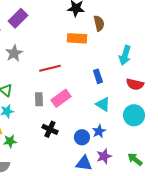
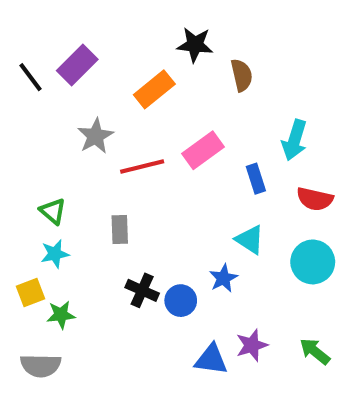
orange rectangle: (77, 38) -> (154, 89), moved, turned -42
gray star: (14, 53) -> (95, 136), moved
blue rectangle: (98, 76) -> (256, 179), moved
pink rectangle: (61, 98) -> (203, 150), moved
blue star: (99, 131) -> (223, 278), moved
blue circle: (82, 137) -> (181, 301), moved

